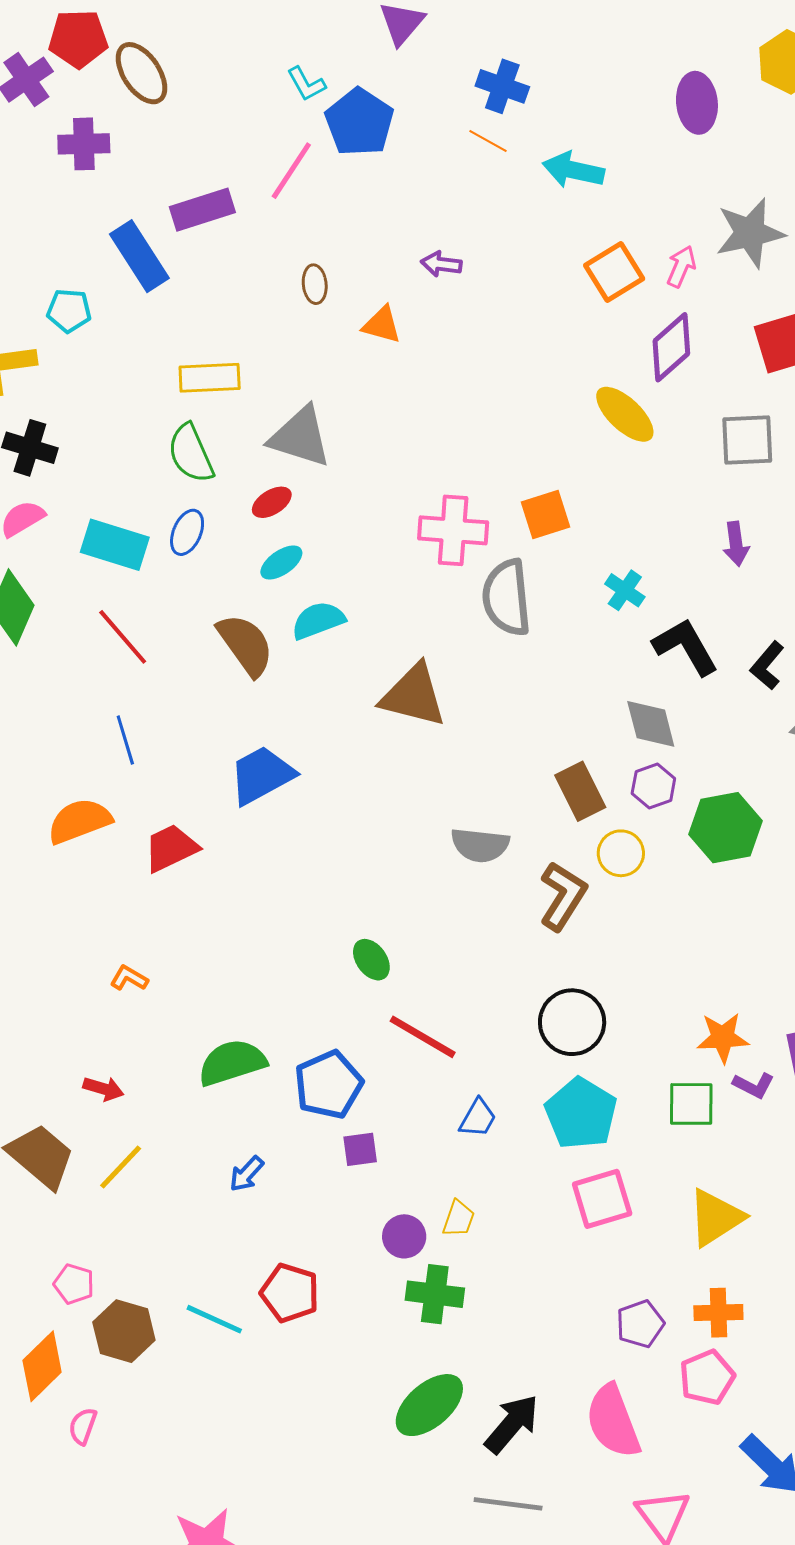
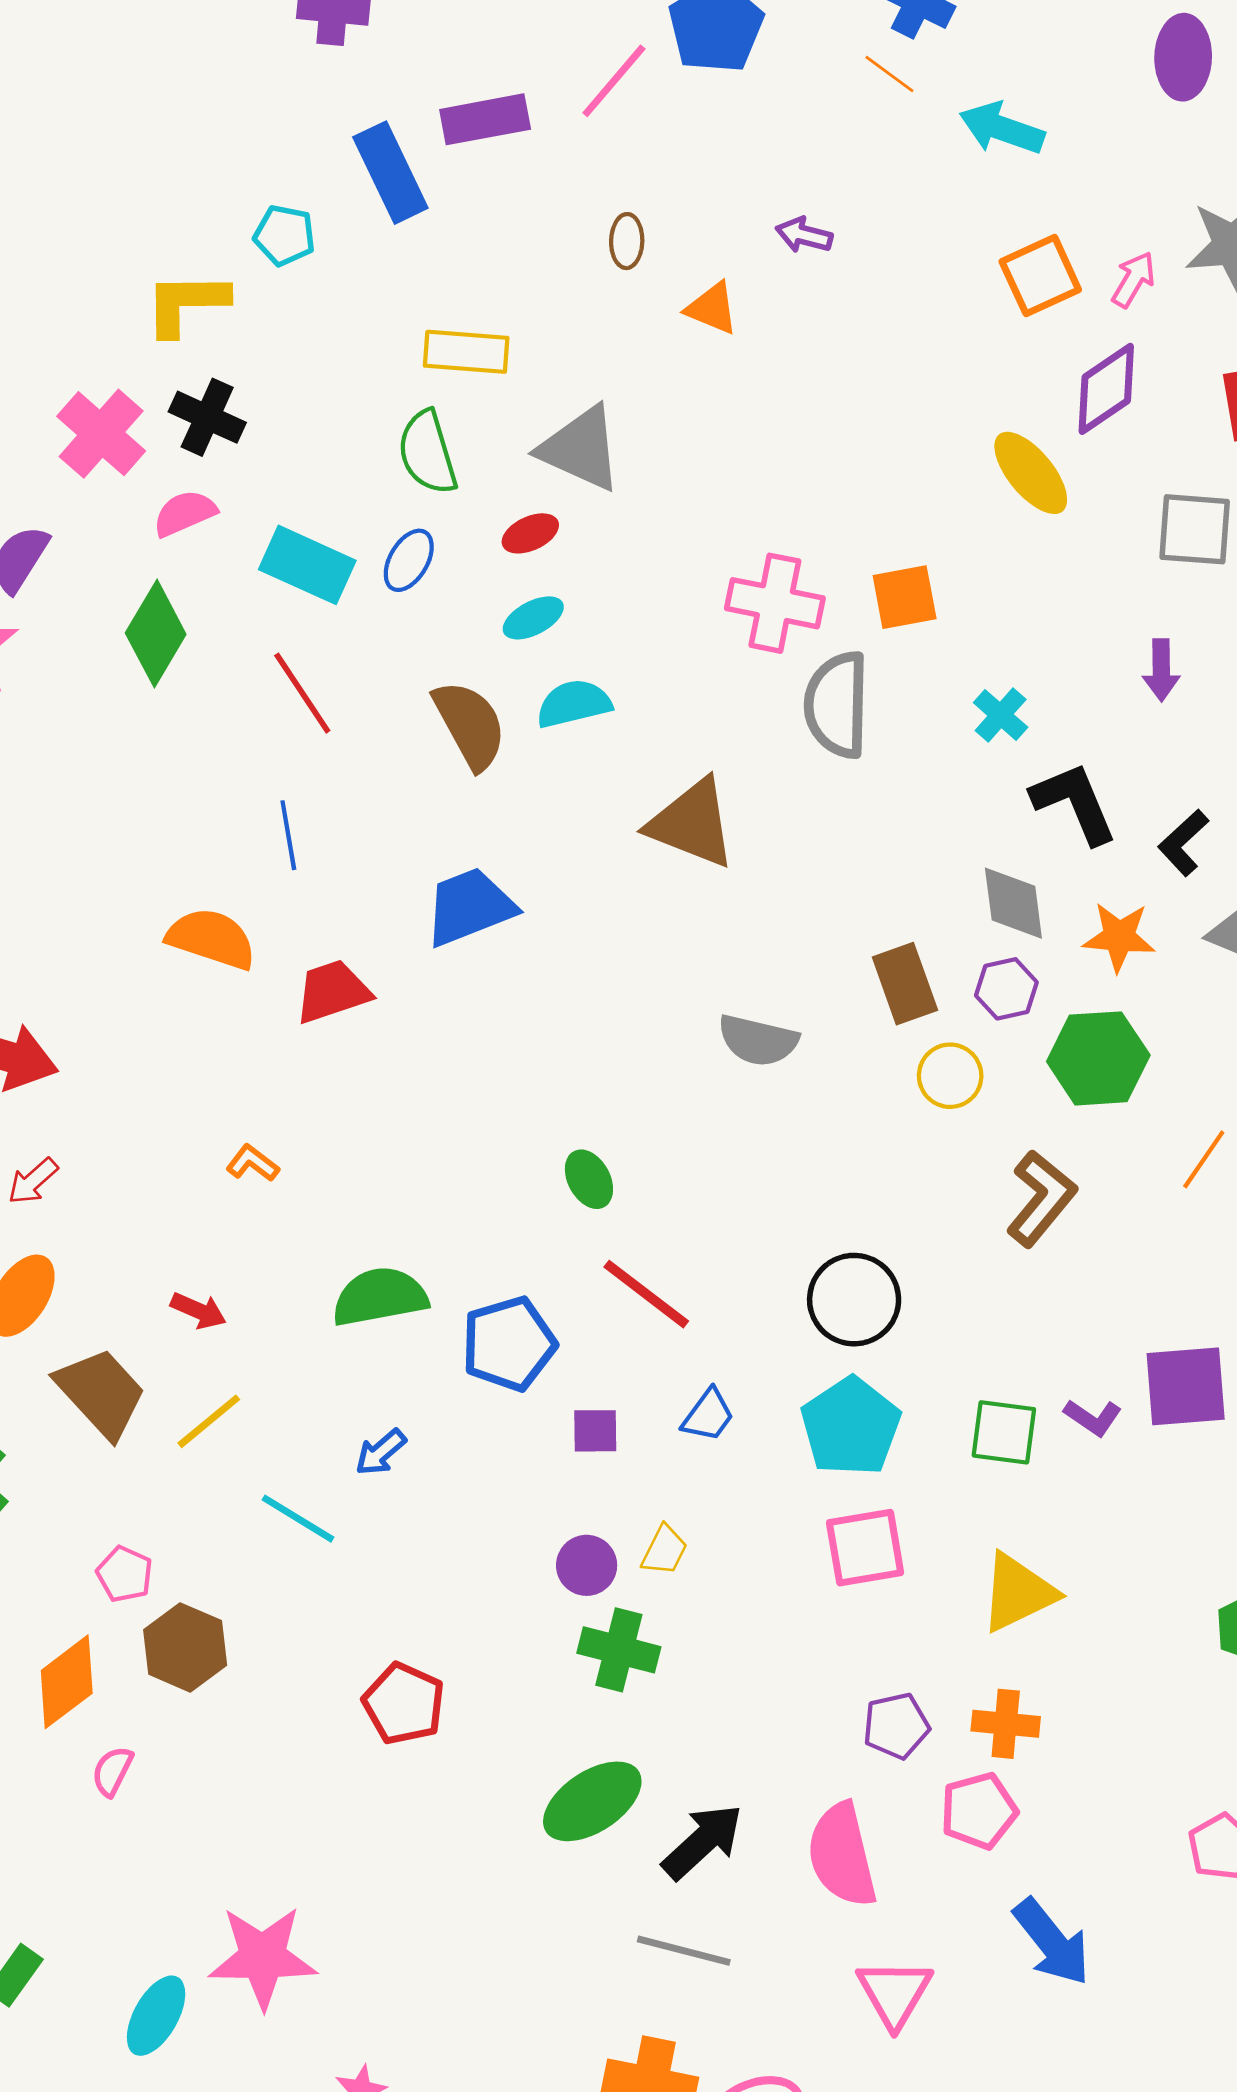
orange semicircle: (79, 821) -> (211, 939), turned 32
brown L-shape: (563, 896) -> (1041, 1198), moved
orange star: (723, 1038) -> (1119, 937), moved
purple square: (360, 1149) -> (595, 1431), moved
red pentagon: (290, 1293) -> (404, 1704), moved
cyan line: (214, 1319) -> (298, 1519), moved

